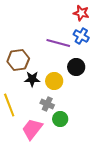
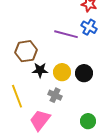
black circle: (76, 67) -> (84, 73), moved
green circle: (60, 119) -> (88, 121), moved

